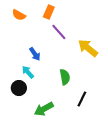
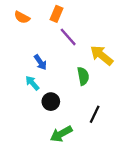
green semicircle: (65, 77) -> (83, 76), moved
black circle: (19, 88) -> (51, 102), moved
green arrow: (44, 109) -> (61, 134), moved

